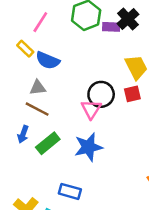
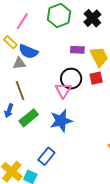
purple rectangle: (111, 27) -> (77, 50), moved
gray triangle: (38, 88) -> (19, 63), moved
brown line: (37, 109) -> (20, 90), turned 42
blue rectangle: (70, 191) -> (46, 156), turned -66

